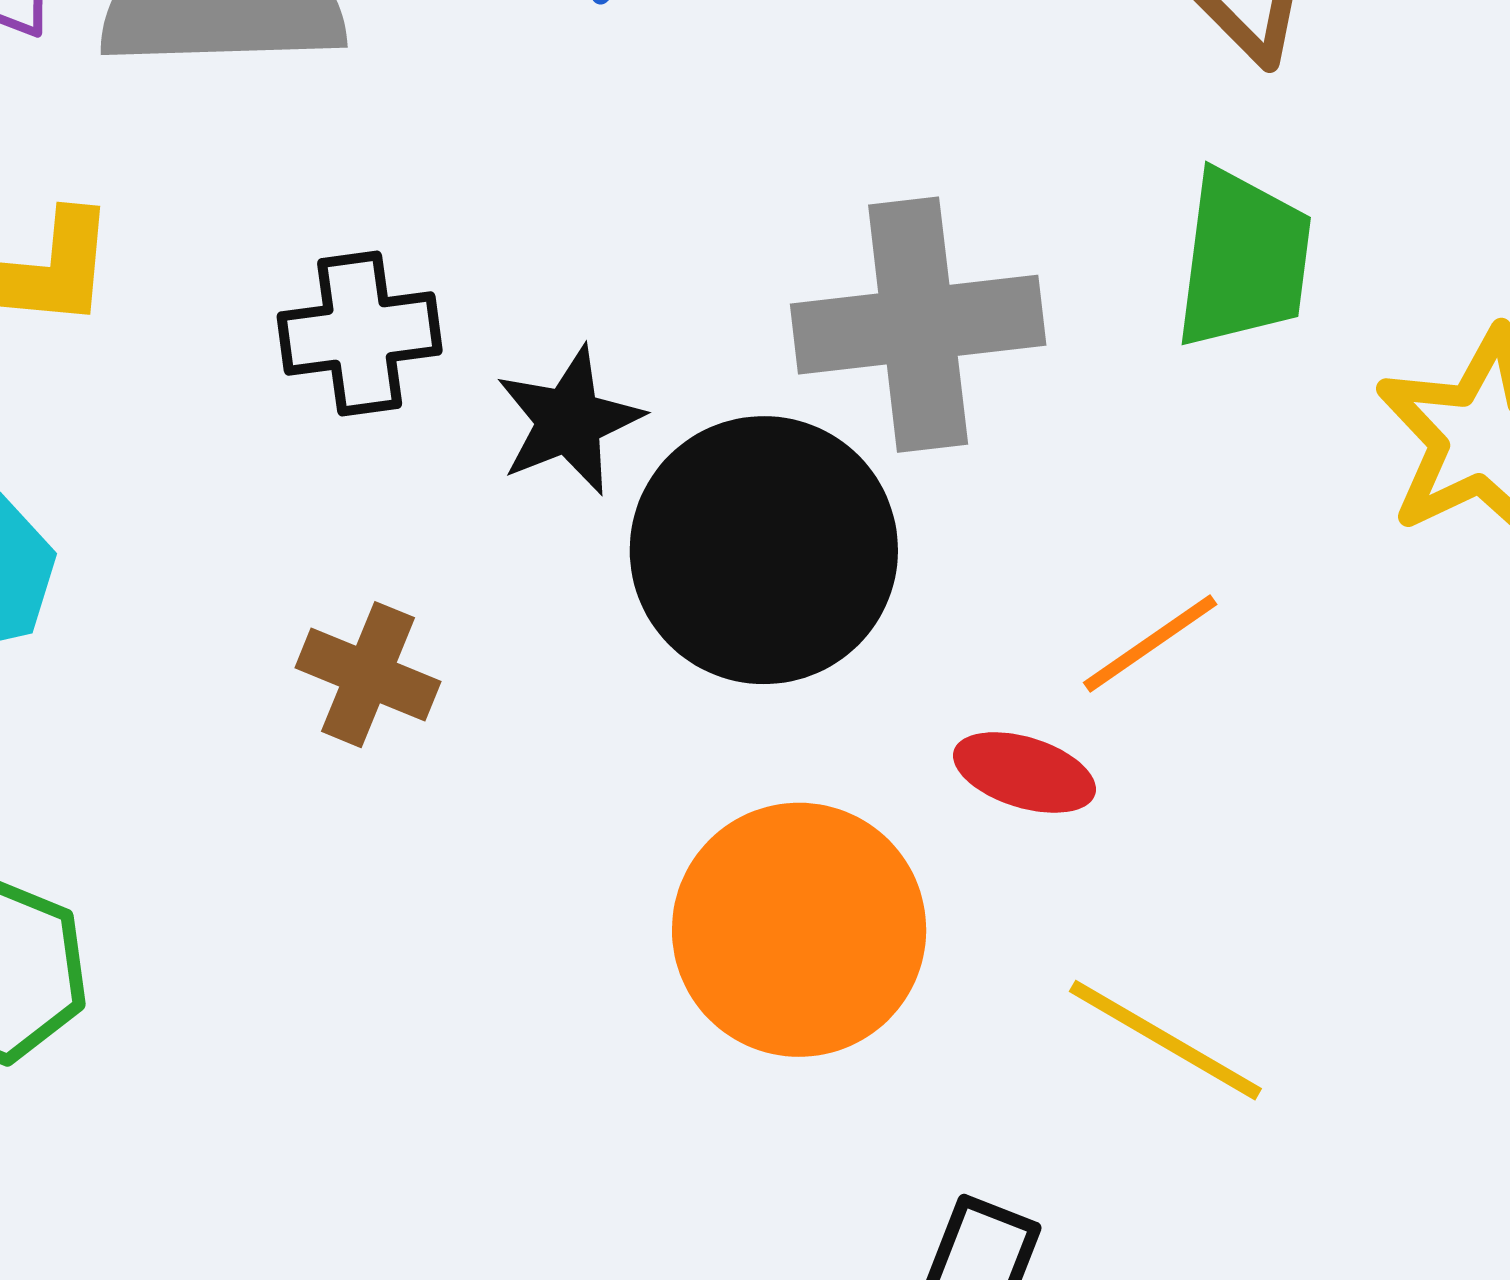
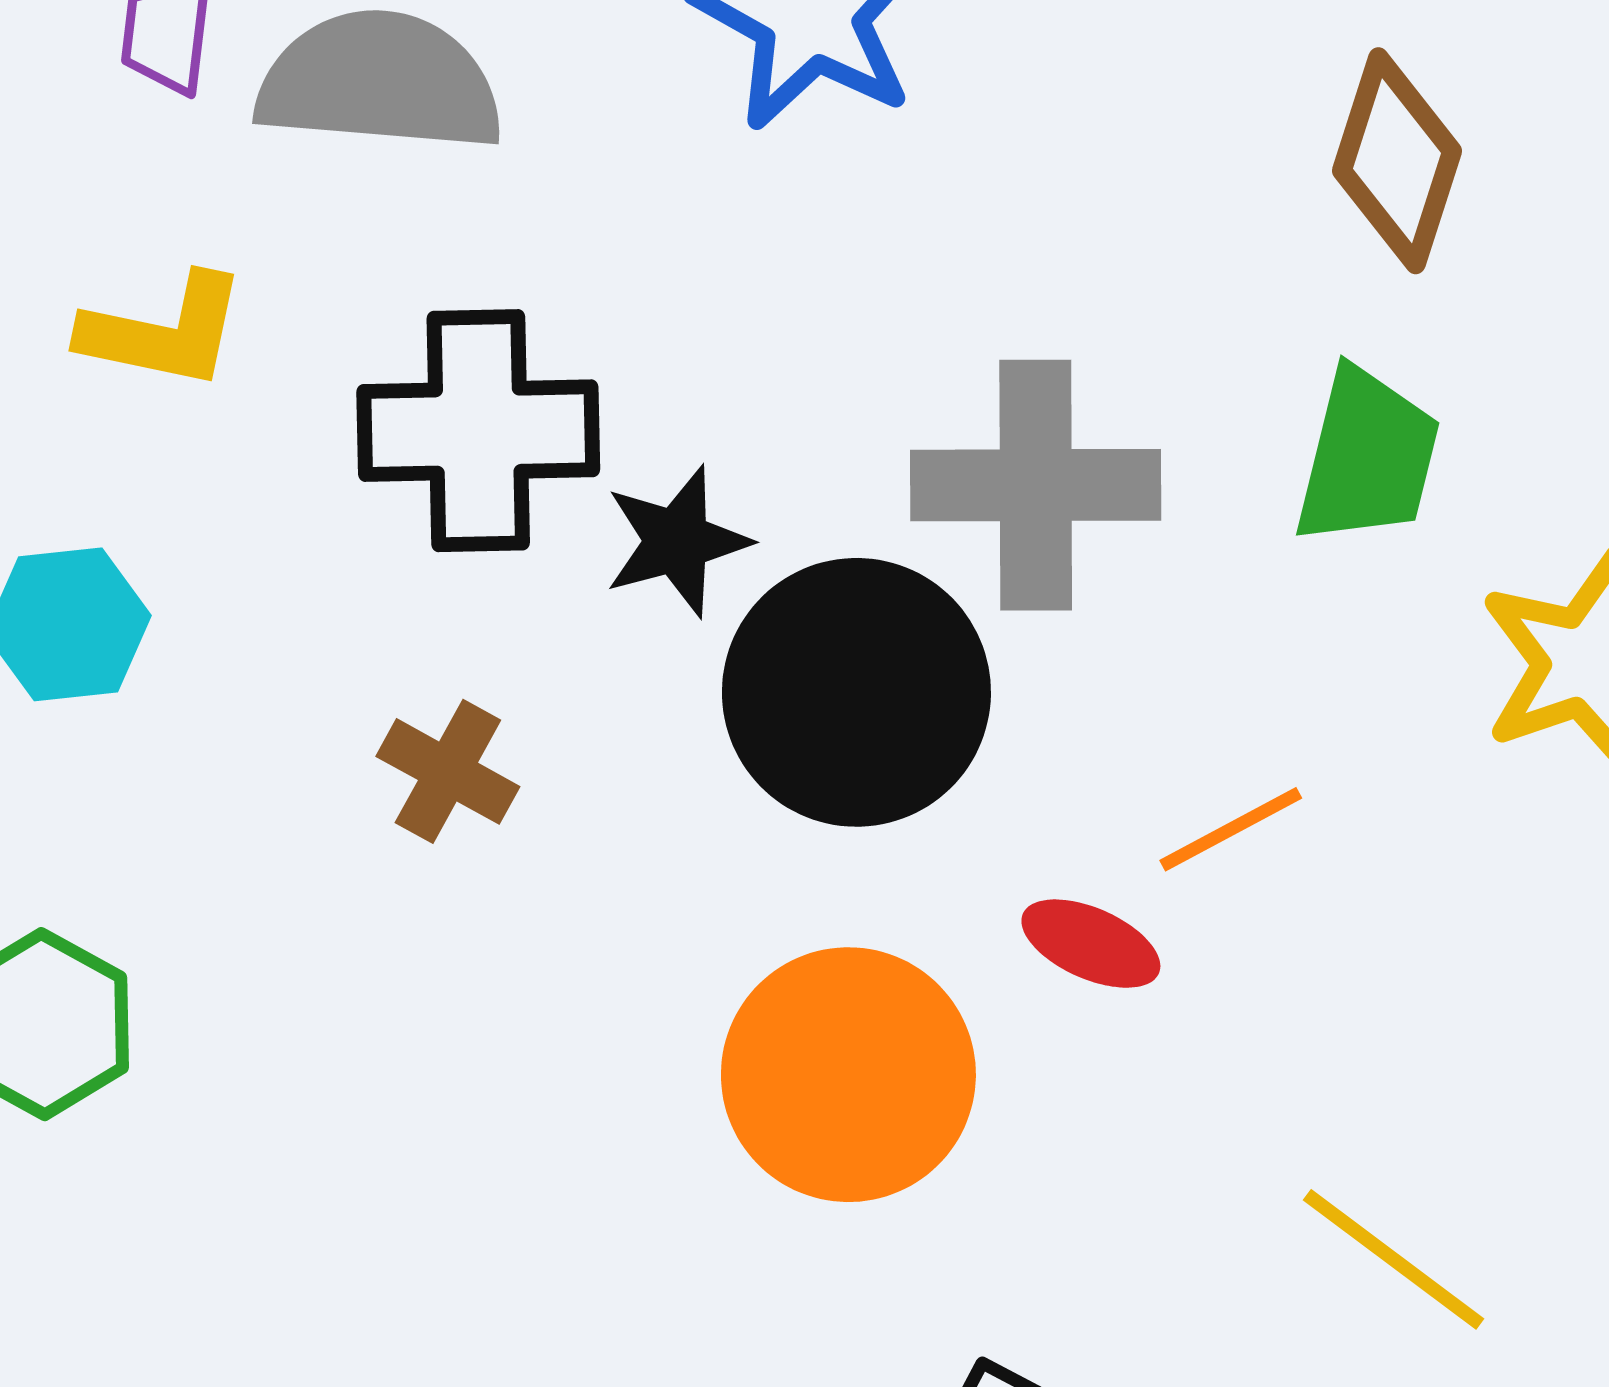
black cross: (360, 333) -> (478, 431), size x1.5
yellow line: (1165, 1040) -> (1394, 1259), moved

